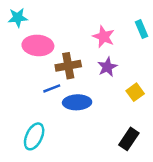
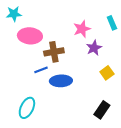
pink star: (104, 37) -> (82, 29), turned 30
purple star: (107, 67) -> (94, 48), moved

